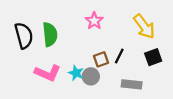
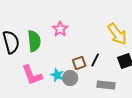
pink star: (94, 21) -> (60, 29), moved
pink L-shape: (48, 73) -> (32, 75), turned 45

